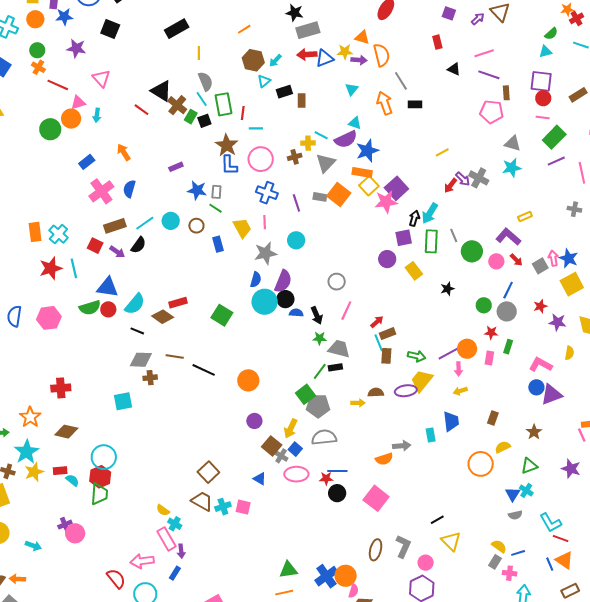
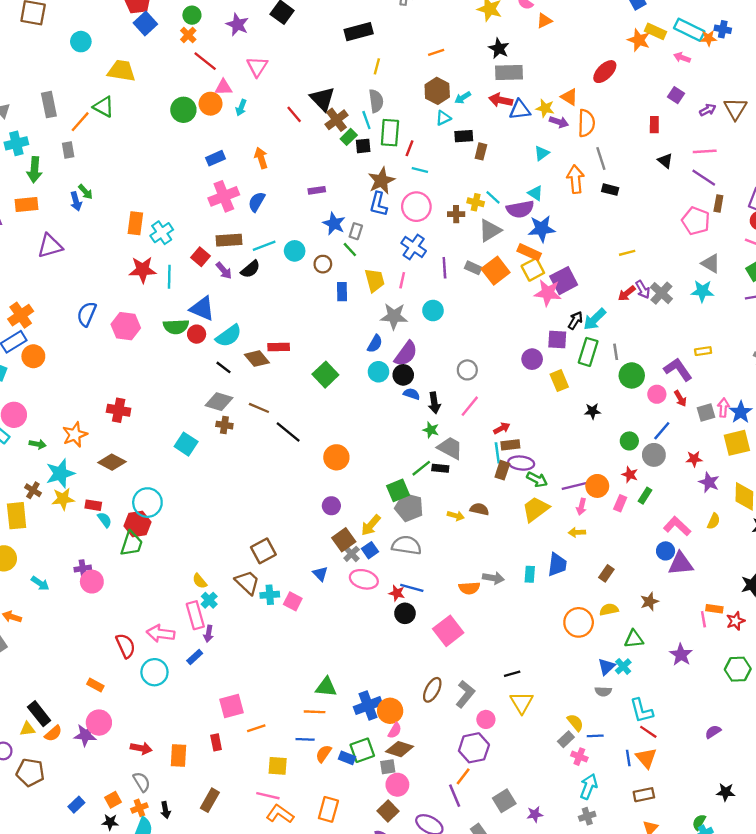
cyan circle: (265, 302) -> (378, 372), size x0.7
purple ellipse: (406, 391) -> (521, 463), moved
cyan square: (123, 401) -> (186, 444), turned 30

